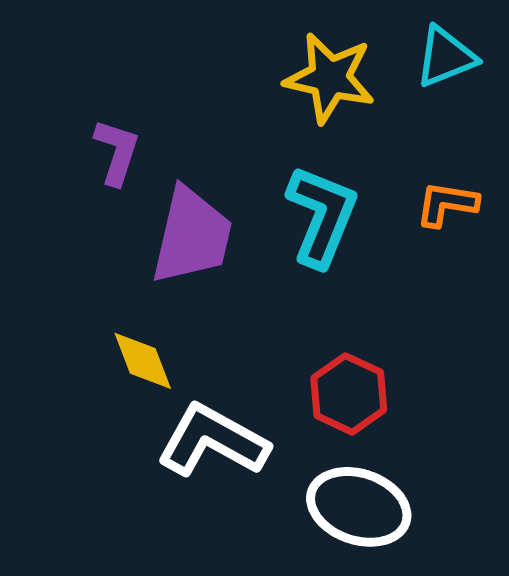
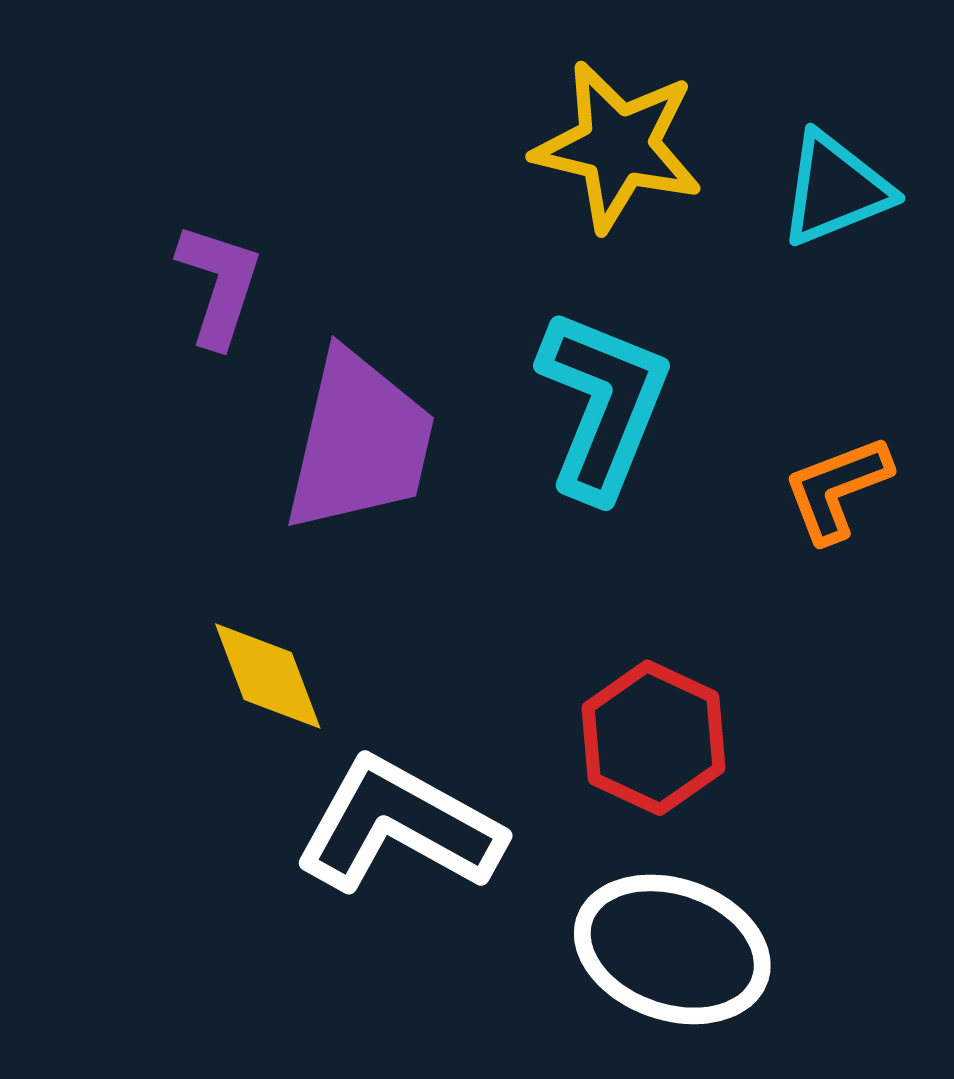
cyan triangle: (446, 57) -> (835, 189), moved
orange L-shape: (447, 204) -> (837, 489), moved, turned -30

